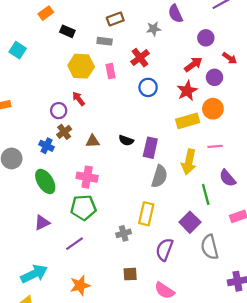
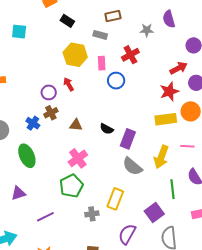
cyan square: (18, 50) -> (19, 32), turned -35
blue circle: (148, 87) -> (116, 81), moved
gray semicircle: (159, 176) -> (132, 166), turned 105
pink cross: (87, 177) -> (78, 158), moved, turned 36
green pentagon: (83, 207) -> (71, 186), moved, turned -30

